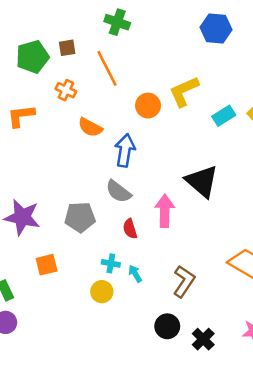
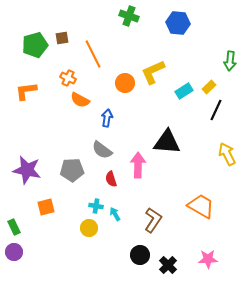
green cross: (117, 22) -> (129, 16), moved
orange cross: (66, 90) -> (68, 78), moved
blue arrow: (125, 150) -> (107, 118), size x0.7
black triangle: (202, 181) -> (167, 142), turned -36

